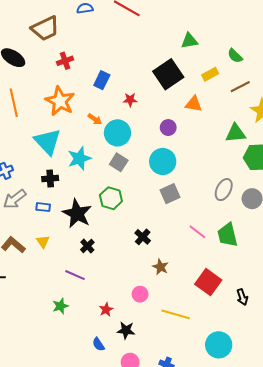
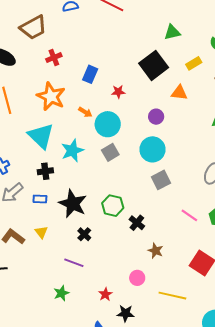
gray square: (119, 162) -> (110, 152), turned 30
green hexagon: (111, 198) -> (113, 206), moved

